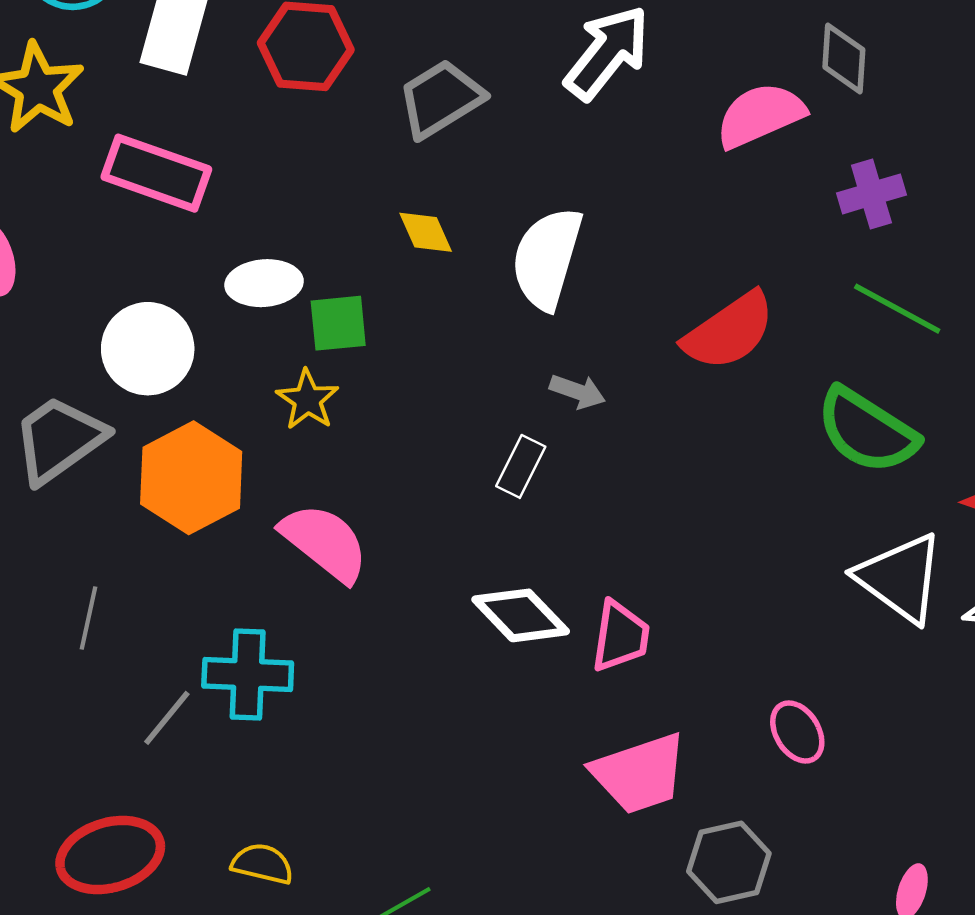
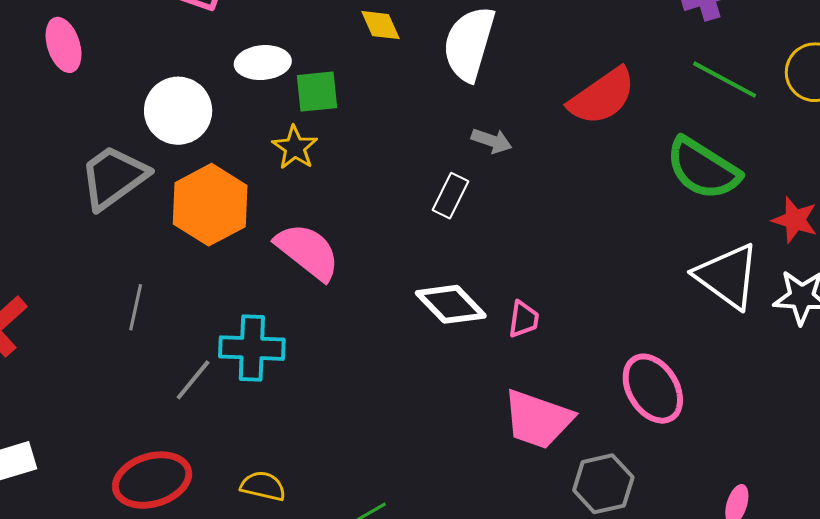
pink trapezoid: (620, 636) -> (524, 319), size x0.7
pink ellipse: (797, 732) -> (653, 389), size x1.5
pink trapezoid: (639, 774) -> (538, 419), turned 38

